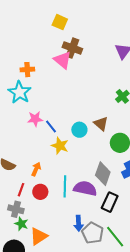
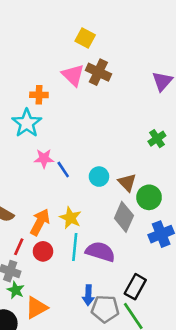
pink triangle: (63, 60) -> (73, 75), moved
brown triangle: (101, 124) -> (127, 182), moved
yellow star: (60, 146) -> (70, 218), moved
orange arrow: (36, 169) -> (40, 222), size x1.5
gray diamond: (103, 174) -> (124, 217), moved
black rectangle: (110, 202) -> (135, 287), moved
gray pentagon: (93, 233) -> (105, 309), turned -30

